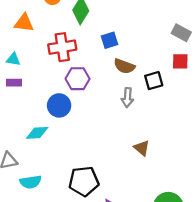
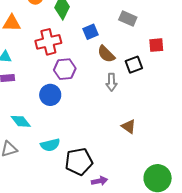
gray rectangle: (181, 33) -> (128, 19), moved
brown semicircle: (124, 66) -> (106, 54), turned 30
cyan diamond: (37, 133) -> (21, 121), moved, turned 60
cyan semicircle: (31, 182) -> (50, 145), moved

